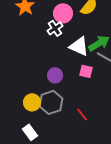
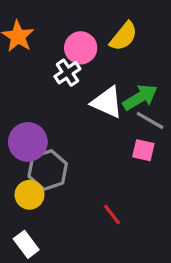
pink square: (86, 71) -> (143, 150), moved
purple circle: (55, 75) -> (28, 142), moved, size x1.5
gray hexagon: (51, 102) -> (48, 170), moved

